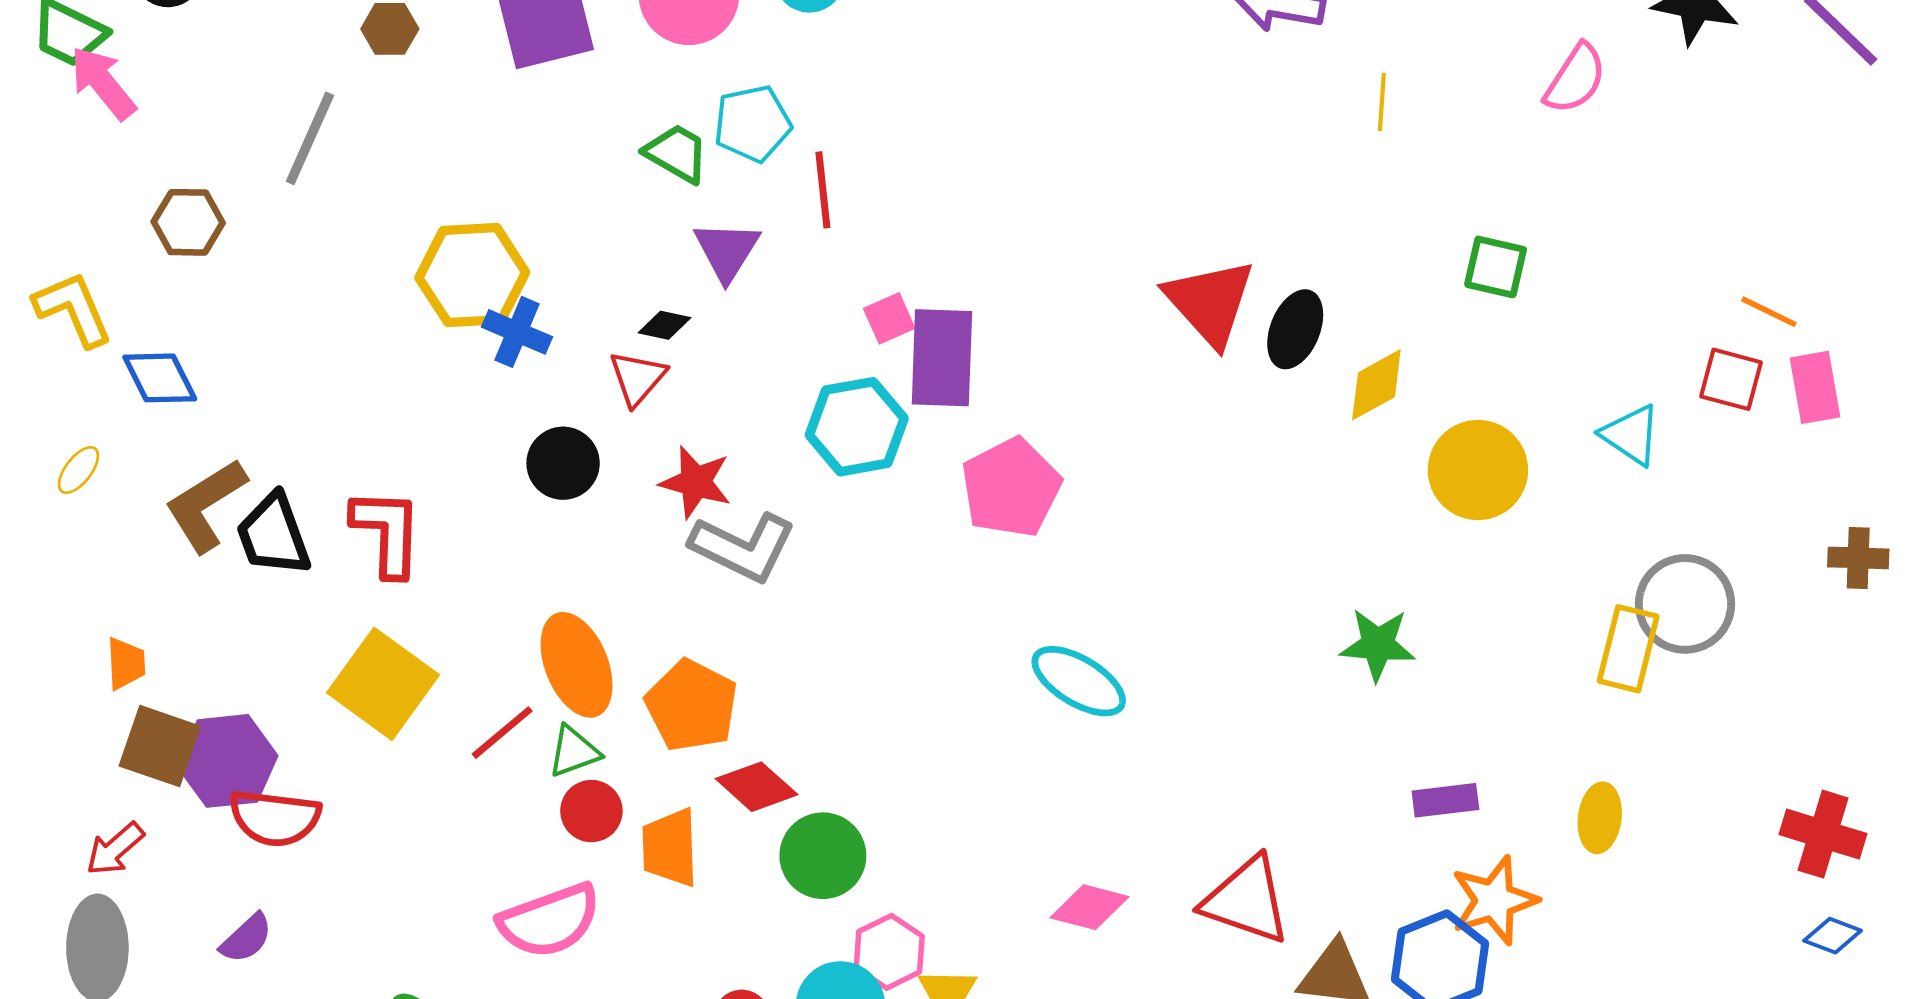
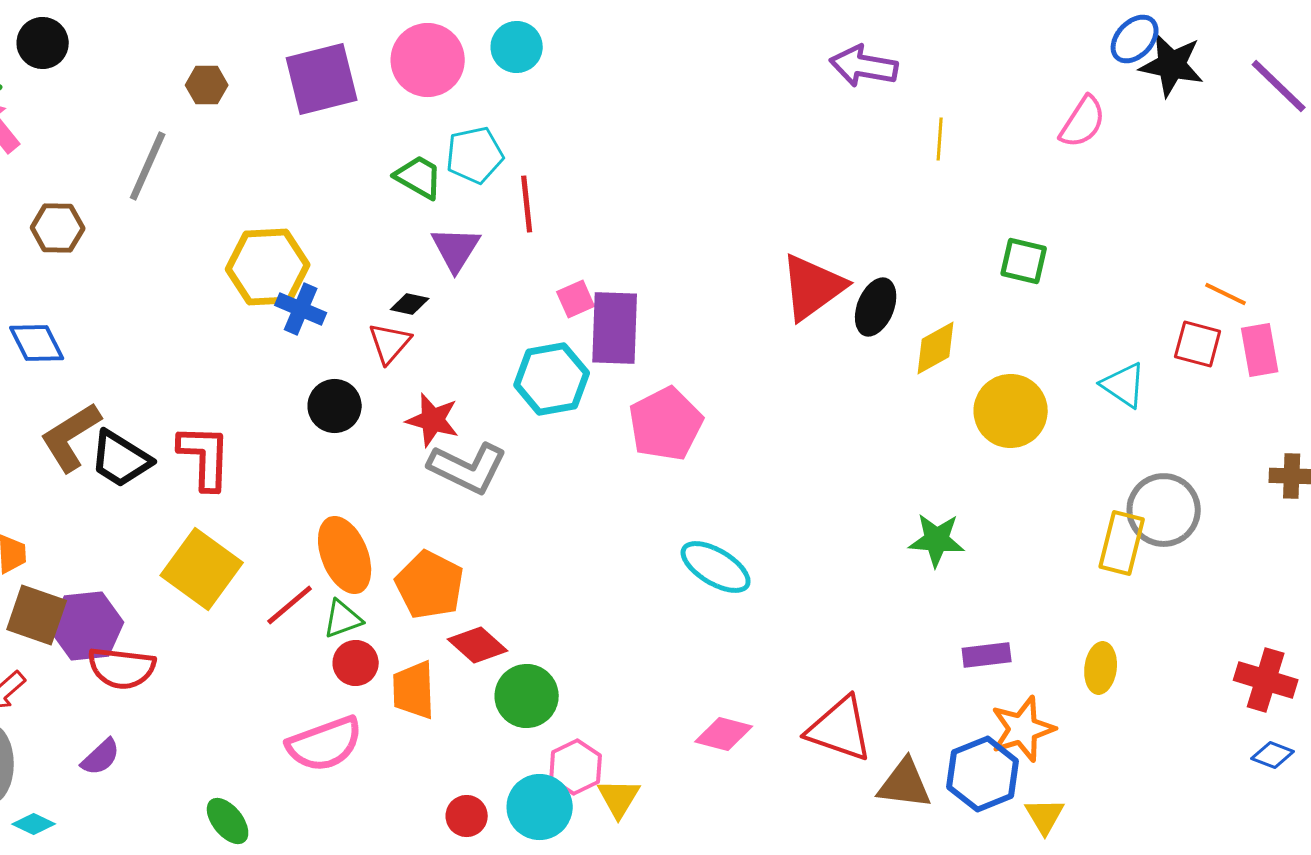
red triangle: (1210, 302) -> (813, 287), turned 36
black trapezoid: (273, 535) -> (121, 459), turned -38

